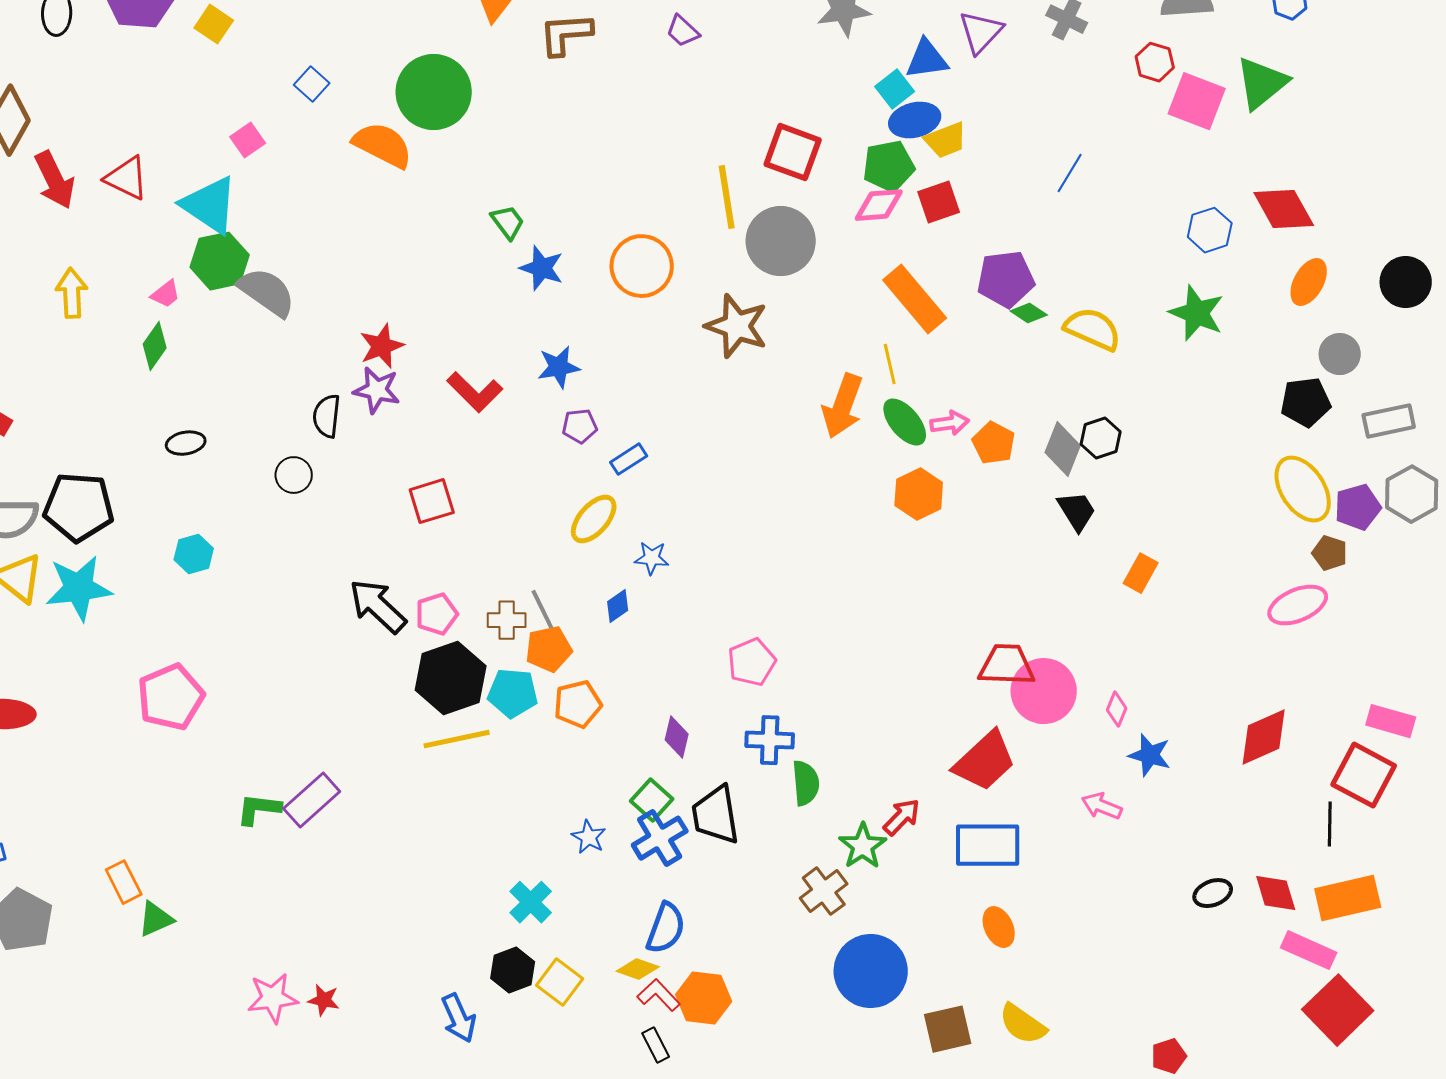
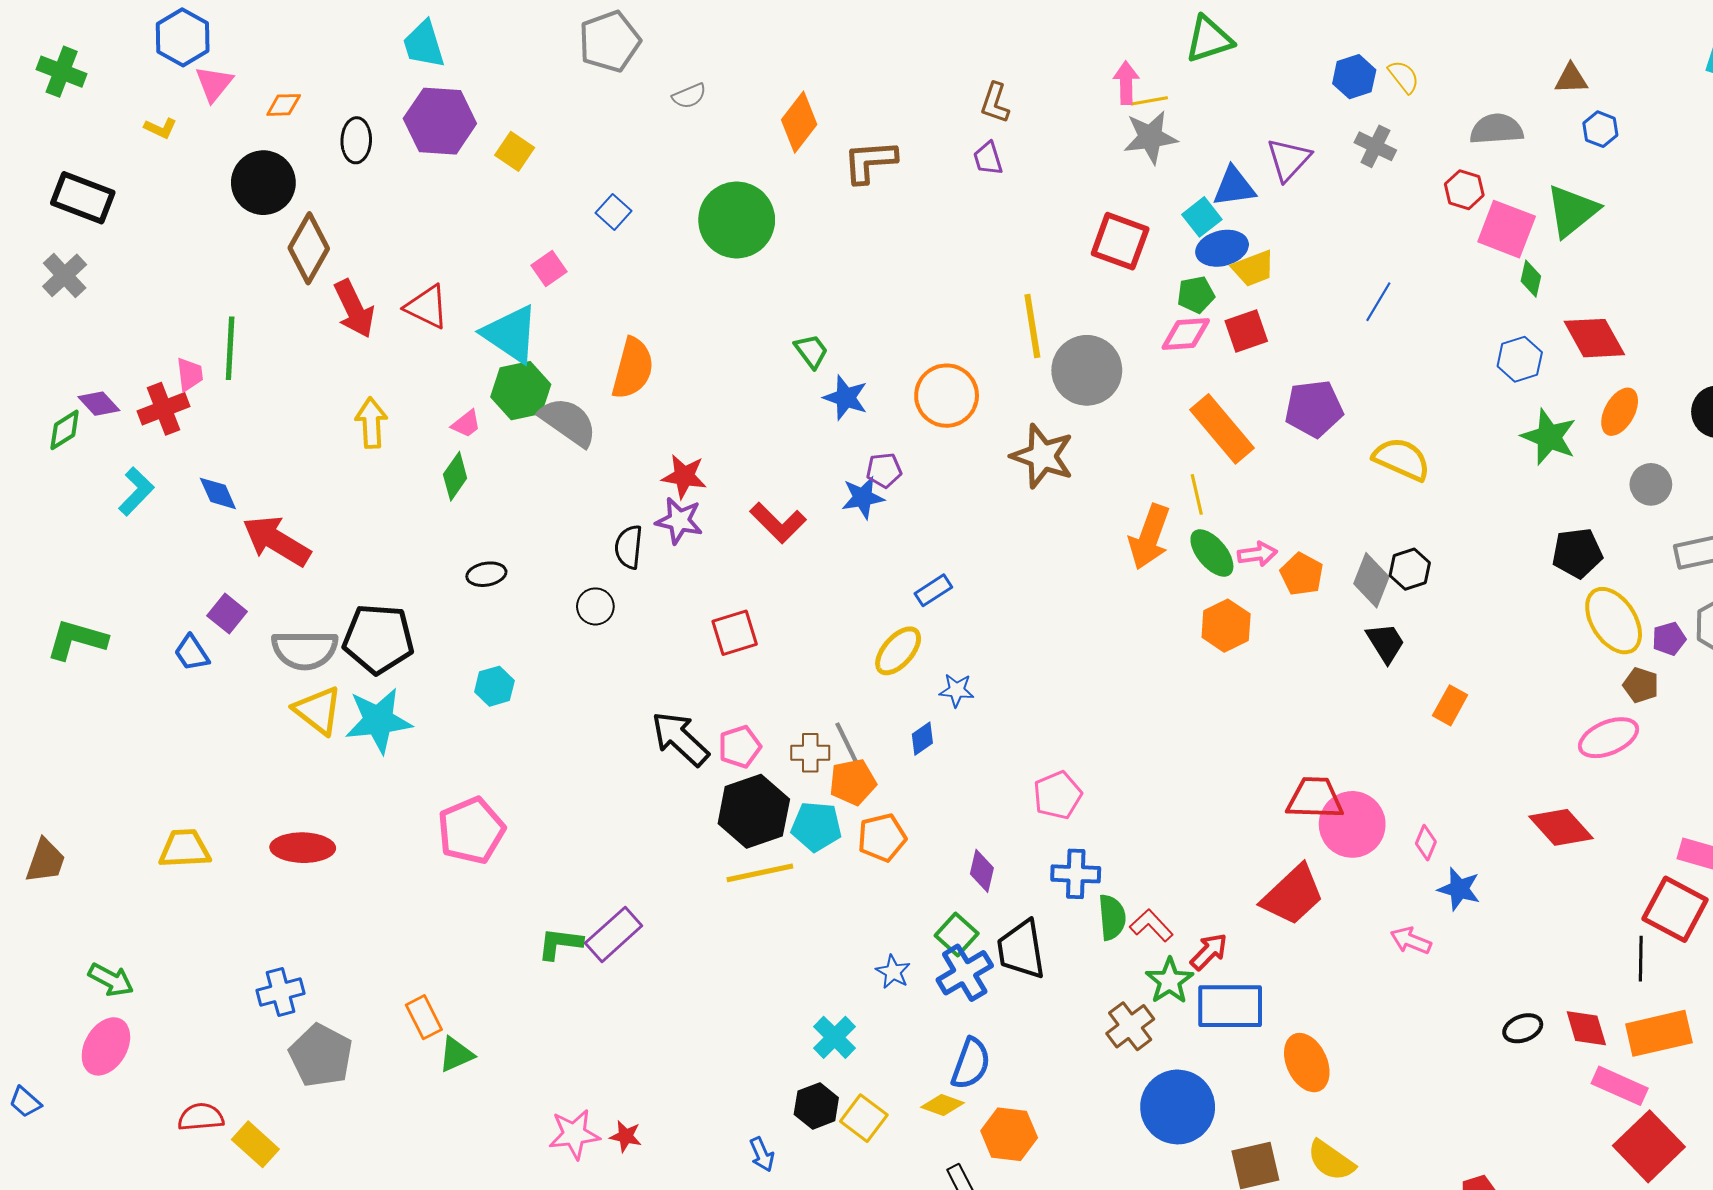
purple trapezoid: (683, 31) -> (988, 158), turned 30
orange semicircle: (383, 145) -> (633, 368), moved, turned 78
red square: (793, 152) -> (1120, 241), moved
green pentagon: (889, 166) -> (1196, 295), size x0.7
green diamond: (1029, 313) -> (1531, 279), moved, turned 69
green star: (1197, 313) -> (1549, 437), moved
red star: (382, 346) -> (684, 476), turned 30
black pentagon: (1306, 402) -> (1577, 553), moved
purple pentagon: (580, 426) -> (884, 470), moved
purple pentagon: (1358, 507) -> (1669, 639), size x0.7
red diamond: (1264, 737) -> (1561, 827), moved, turned 72
blue rectangle: (988, 845) -> (1230, 1006), moved
orange ellipse: (999, 927) -> (1307, 1063), size x1.4
red L-shape: (659, 995) -> (1151, 925), moved
blue arrow: (459, 1018) -> (762, 1154), size x0.7

